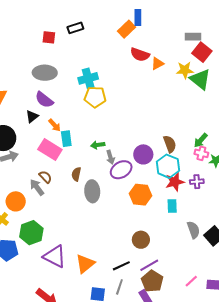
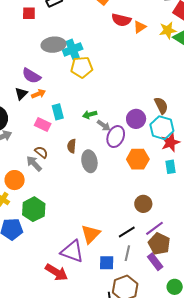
gray ellipse: (45, 73) -> (53, 45), moved
orange arrow: (55, 125) -> (38, 94), moved, turned -64
pink rectangle: (50, 150) -> (43, 125), size x0.7
gray arrow: (110, 157) -> (104, 125), turned -32
purple ellipse: (121, 170) -> (116, 137), turned -30
purple triangle: (55, 256) -> (72, 251), moved

